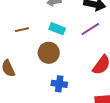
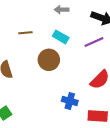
blue cross: (59, 84) -> (70, 101), moved

